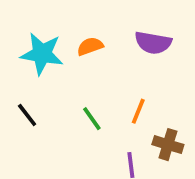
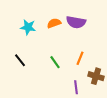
purple semicircle: (153, 43) -> (76, 22), moved
cyan star: (42, 54) -> (28, 27), size x0.7

